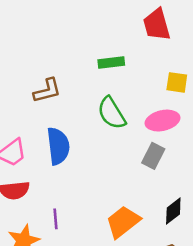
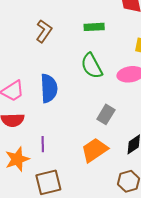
brown L-shape: (47, 91) -> (44, 31), moved, turned -45
gray rectangle: (153, 156) -> (106, 114), moved

